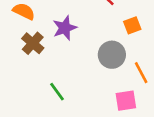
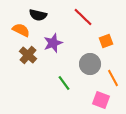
green line: (57, 92) -> (64, 83), moved
pink square: (126, 101) -> (101, 100), turned 30

